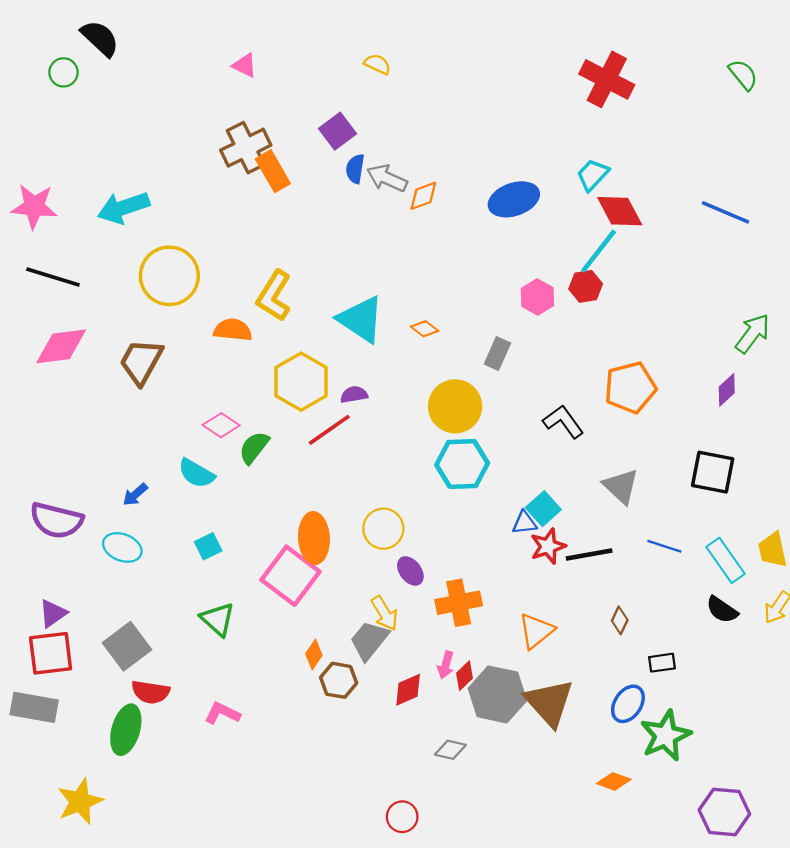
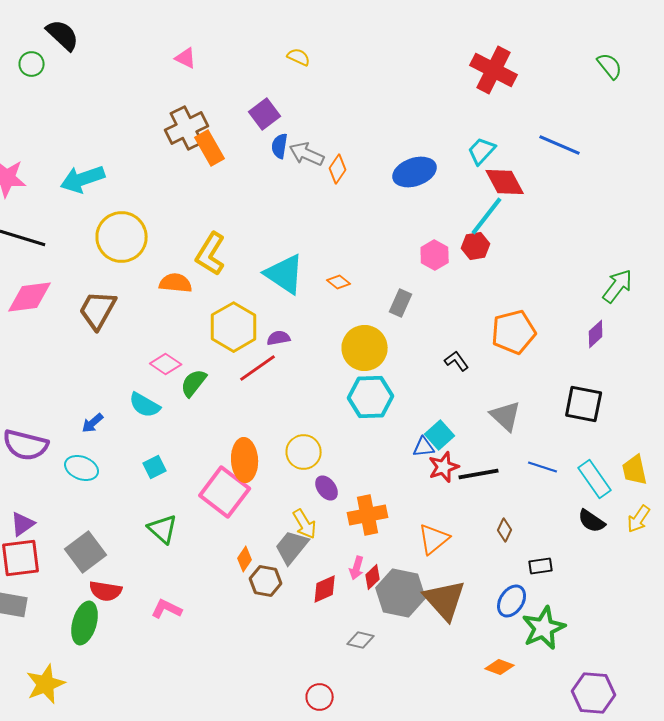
orange diamond: (423, 196) -> (338, 169), turned -36
blue line: (726, 212) -> (560, 145), moved
black L-shape: (563, 422) -> (457, 361), size x0.7

